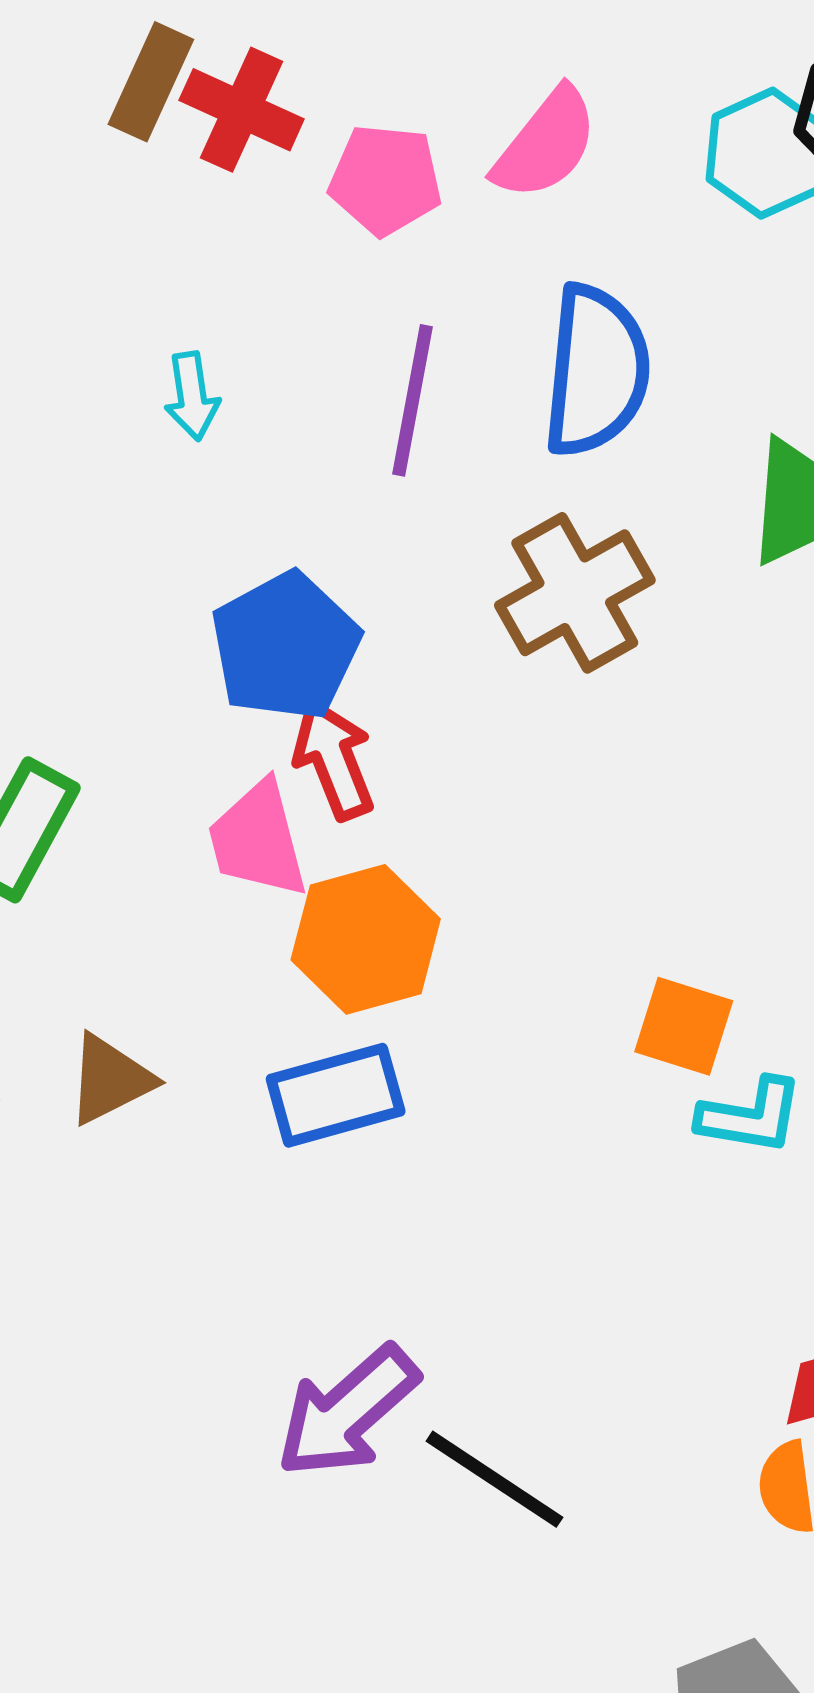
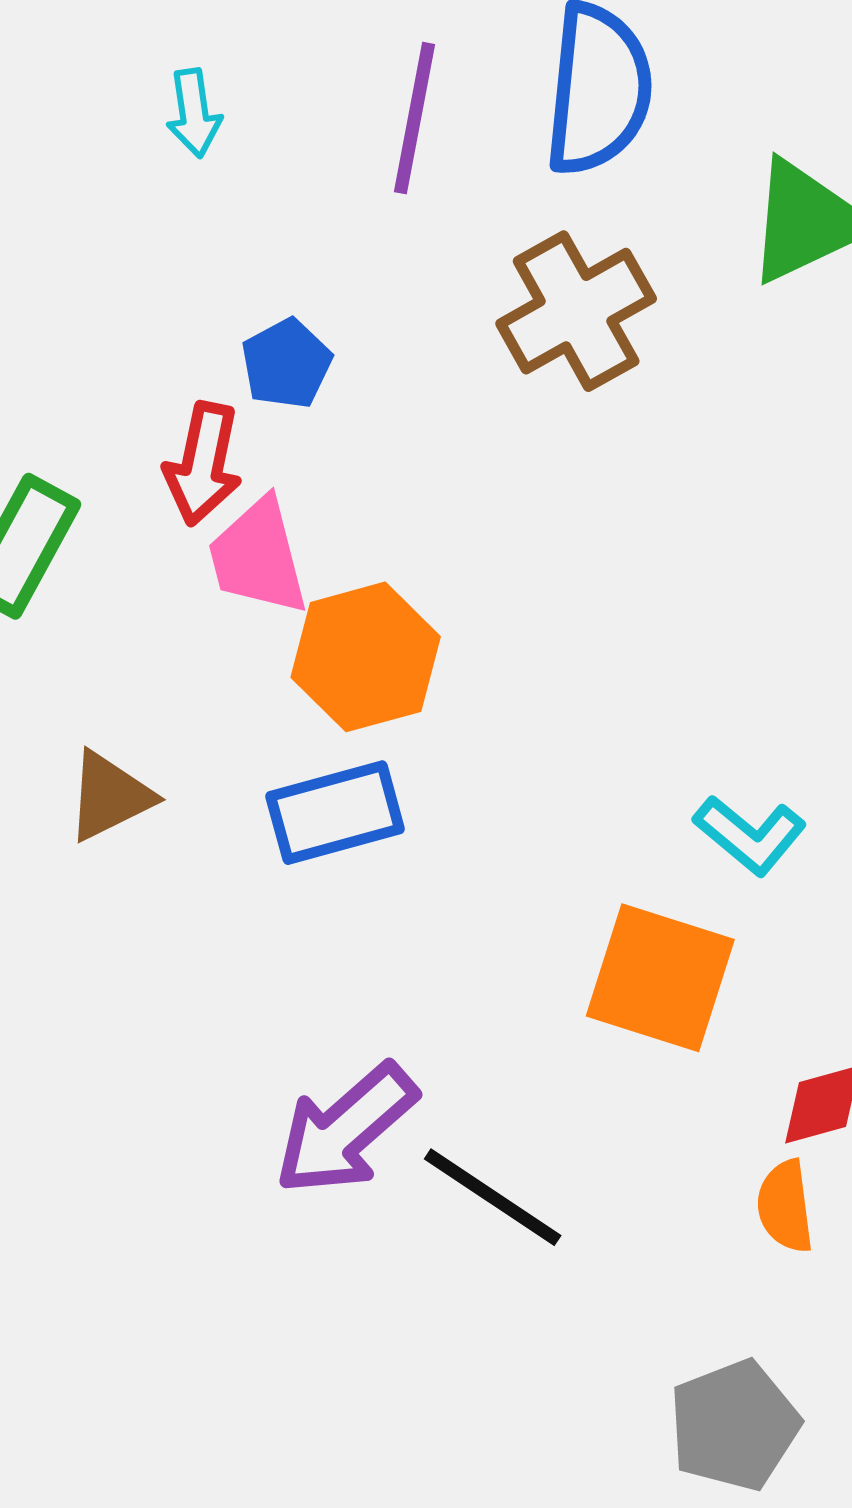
blue pentagon: (285, 646) -> (286, 364), size x0.6
red arrow: (334, 759) -> (203, 464), moved, turned -147
orange square: (684, 1026) -> (660, 978), moved, size x1.5
cyan L-shape: (750, 1116) -> (750, 835), turned 30

